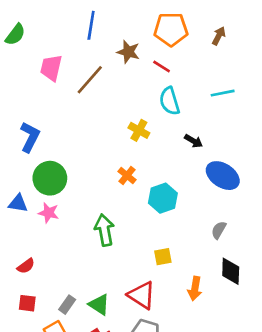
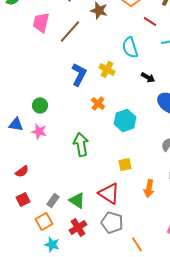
red line: (162, 66) -> (150, 21), moved
blue L-shape: (30, 137) -> (79, 74), moved
green circle: (50, 178) -> (40, 105), size x0.6
red square: (27, 303) -> (23, 199), turned -32

